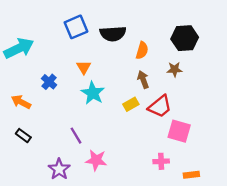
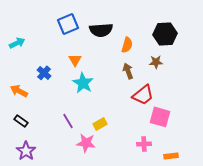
cyan arrow: (19, 48) -> (17, 43), size x0.6
yellow rectangle: (131, 104) -> (100, 124), moved
purple star: (59, 169) -> (26, 151), moved

